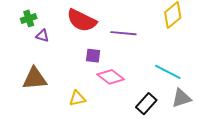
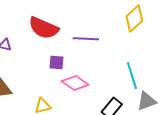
cyan line: (168, 72) -> (132, 76), turned 48

